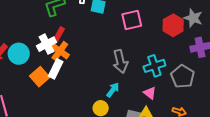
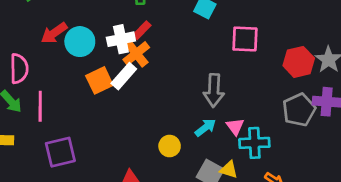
cyan cross: (154, 66) -> (254, 143), moved
gray pentagon: (183, 77) -> (299, 110), moved
cyan arrow: (113, 90) -> (205, 128), moved
pink triangle: (150, 93) -> (235, 127), moved

